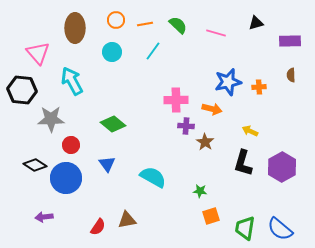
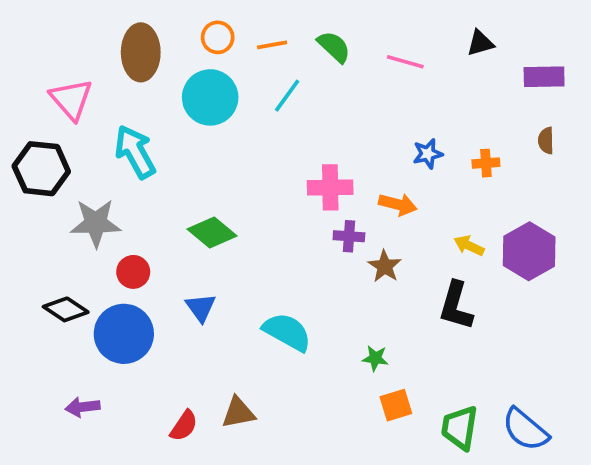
cyan circle: (112, 52) -> (210, 97), size x1.5
blue star: (228, 82) -> (428, 154), size x0.6
purple hexagon: (282, 167) -> (529, 251), moved

